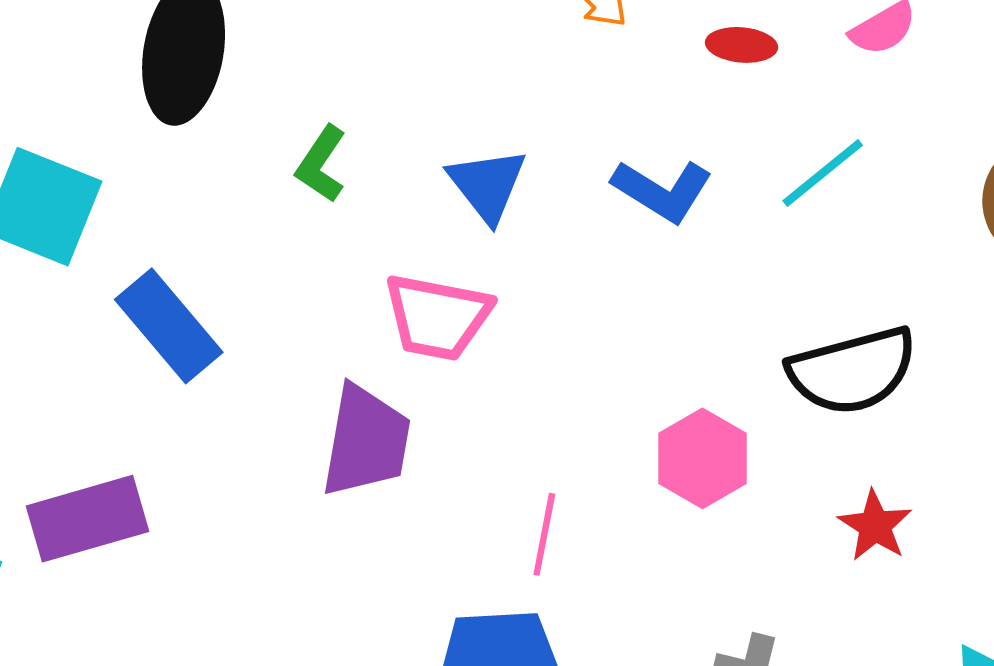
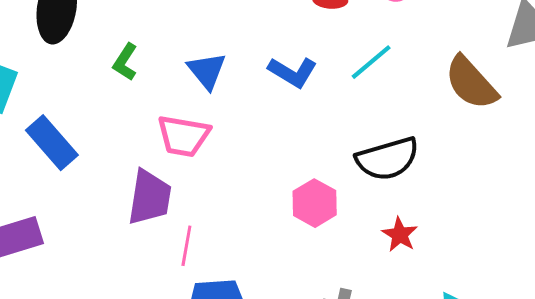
pink line: (544, 534) -> (186, 246), moved

